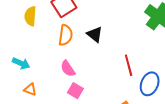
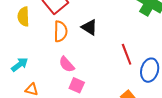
cyan arrow: (21, 63) -> (20, 65), turned -54

